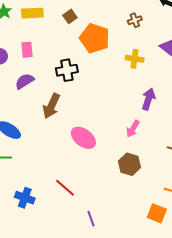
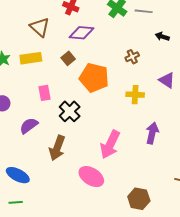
pink rectangle: (27, 50) -> (44, 93), moved
black cross: (67, 70) -> (70, 111), turned -30
pink arrow: (133, 129) -> (110, 144), moved, size x1.6

